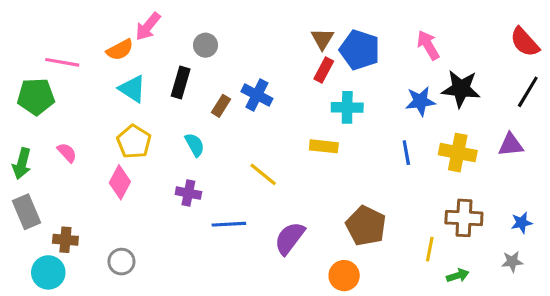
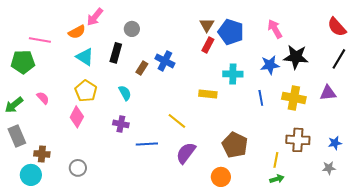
cyan cross: (347, 107) -> (233, 74), moved
green arrow: (22, 163) -> (14, 105), turned 36
yellow line: (263, 174) -> (177, 121), moved
green arrow: (458, 276) -> (277, 179), moved

